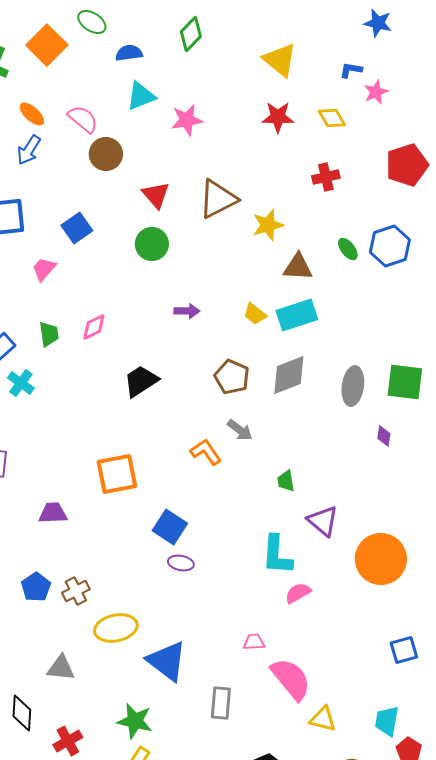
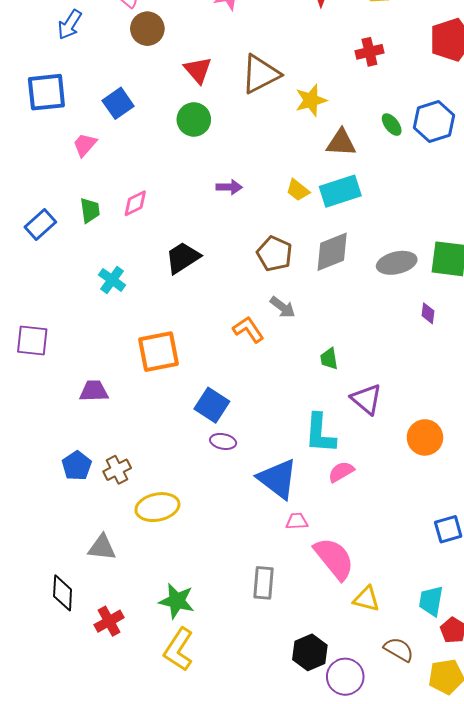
cyan cross: (21, 383) -> (112, 280), moved
gray ellipse: (353, 386) -> (397, 263), turned 69
orange circle: (381, 559) -> (425, 437), size x0.7
blue triangle: (167, 661) -> (278, 479), moved

